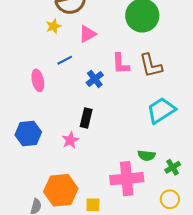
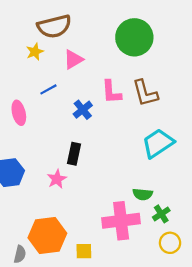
green cross: (173, 167) -> (161, 214), moved

